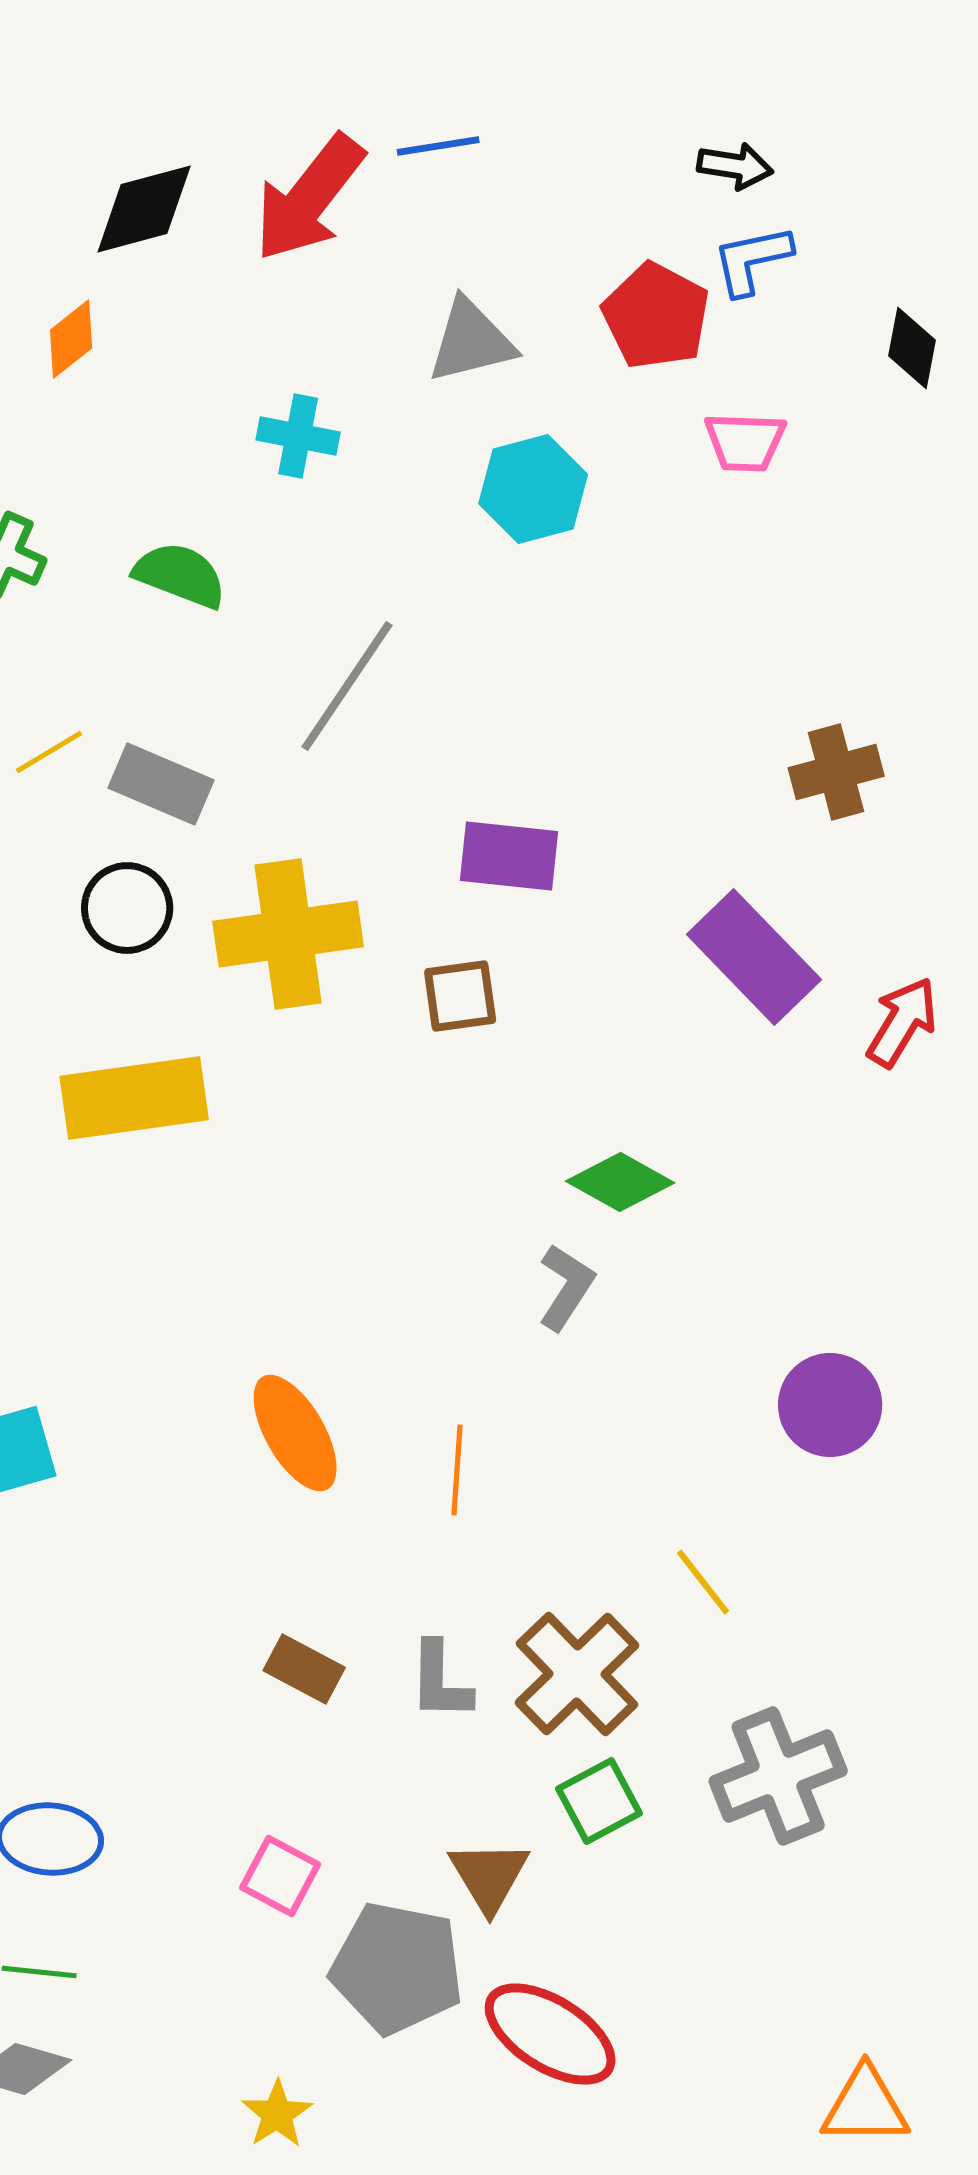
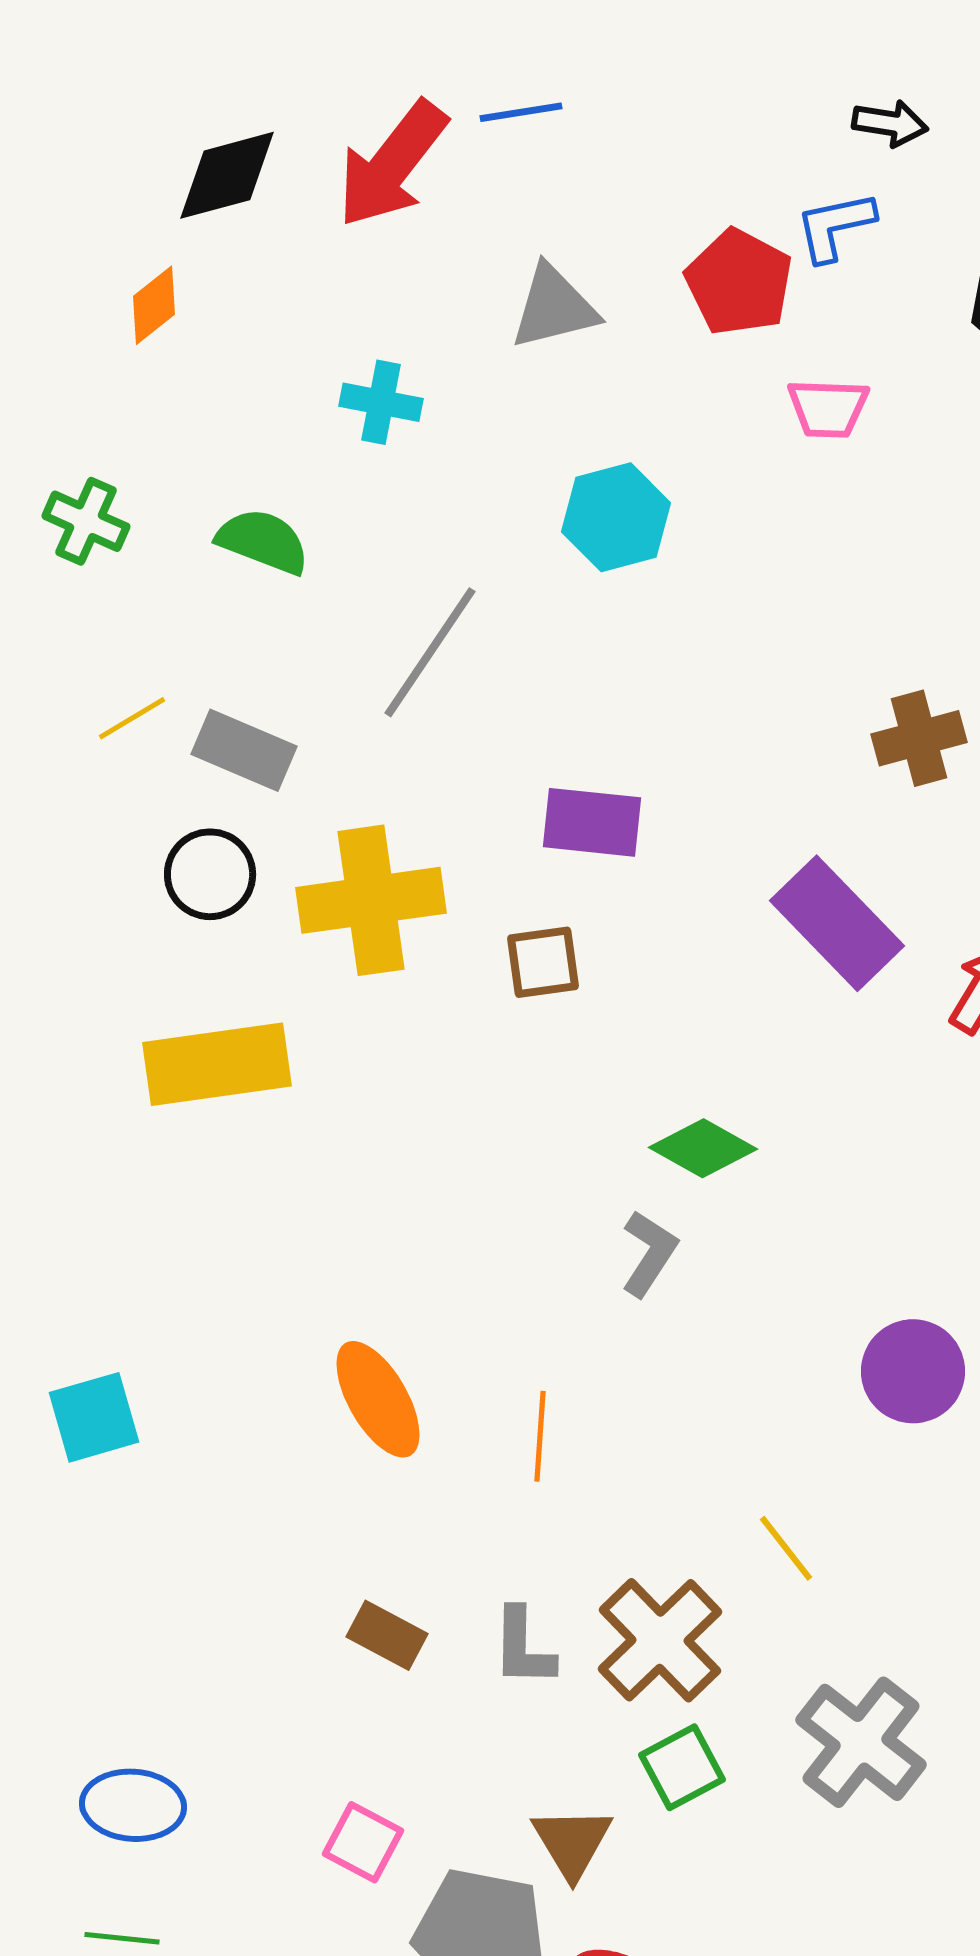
black arrow: (735, 166) -> (890, 123), moved
cyan hexagon: (533, 489) -> (616, 517), moved
gray cross: (778, 1776) -> (861, 1742), turned -30

